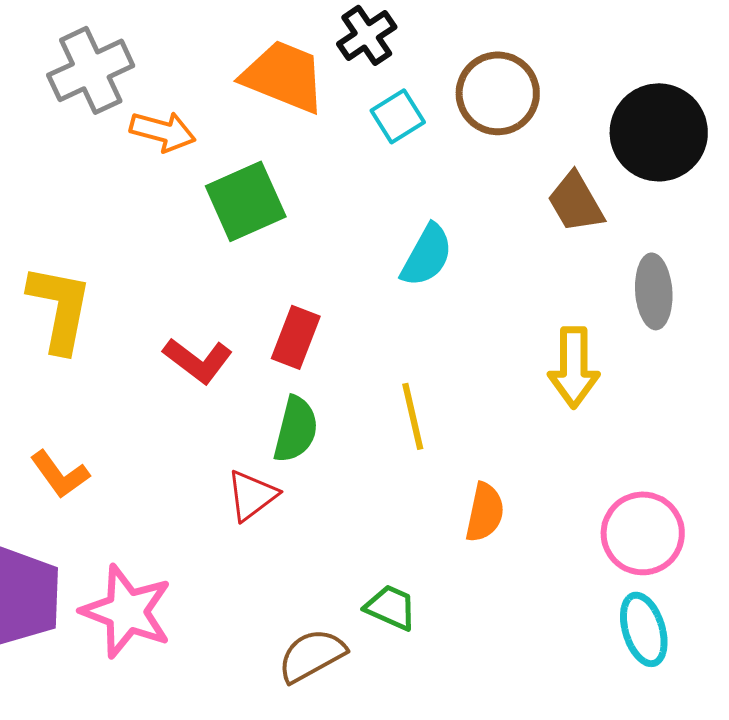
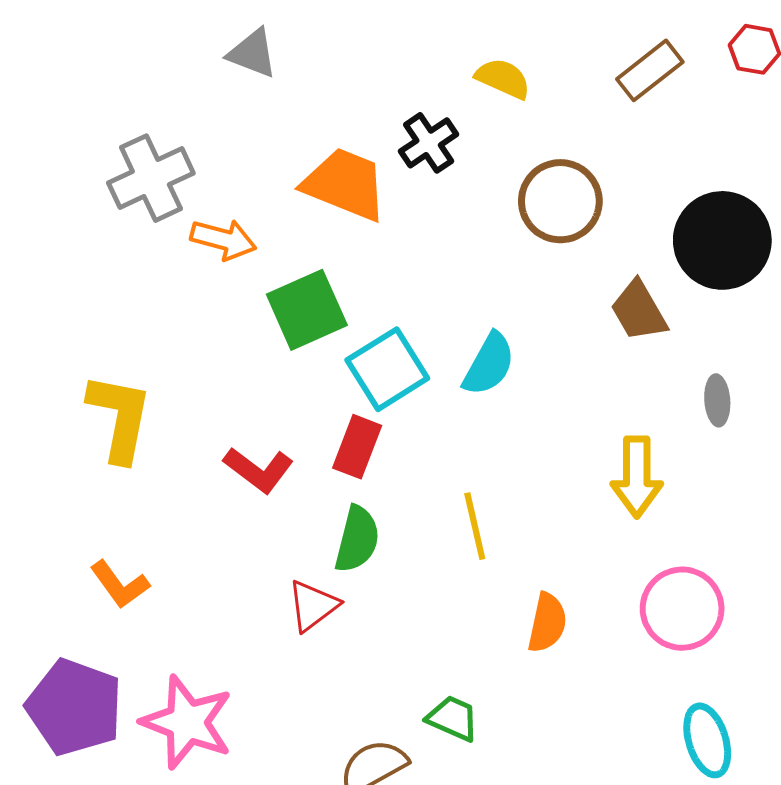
cyan square: (398, 116) -> (387, 369), moved, size x1.5
gray ellipse: (654, 291) -> (717, 400), size x0.7
pink circle: (643, 533) -> (682, 609), moved

